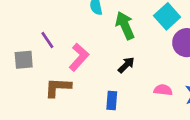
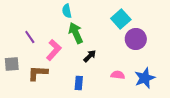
green arrow: (125, 26) -> (76, 33), moved
gray square: (24, 60) -> (12, 64), moved

